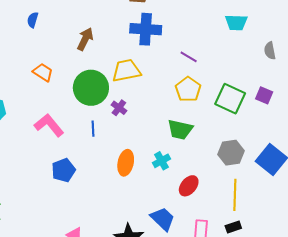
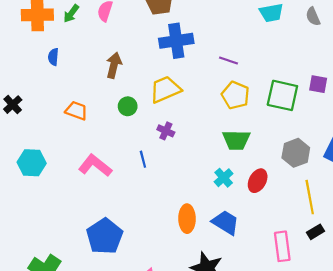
gray semicircle: (270, 51) -> (313, 16), moved
green circle: (91, 88) -> (128, 106), moved, size x0.5
orange ellipse: (126, 163) -> (187, 219), moved
blue pentagon: (63, 170) -> (105, 236), moved, size x1.4
red ellipse: (189, 186) -> (258, 181), moved
blue trapezoid: (163, 219) -> (225, 222), moved

